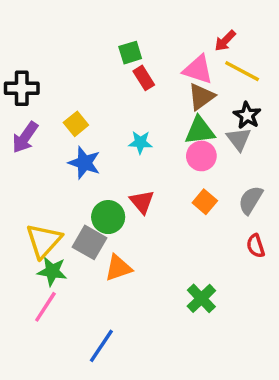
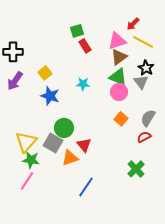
pink triangle: (198, 70) -> (117, 41), turned -36
green triangle: (200, 131) -> (118, 77), turned 30
red triangle: (142, 202) -> (84, 145), moved
red semicircle: (256, 246) -> (144, 137), moved, turned 80
green cross: (201, 298) -> (136, 169), moved
blue line: (101, 346) -> (86, 187), moved

